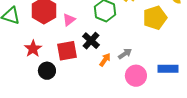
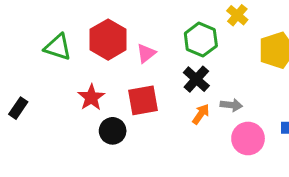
black cross: (91, 41) -> (196, 79), moved
gray arrow: (125, 54) -> (231, 105), turned 40

